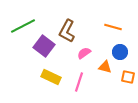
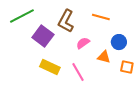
orange line: (113, 27) -> (101, 17), moved
pink line: (79, 82) -> (78, 72), turned -48

